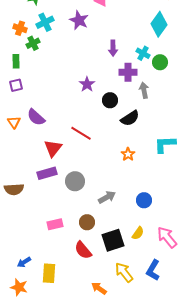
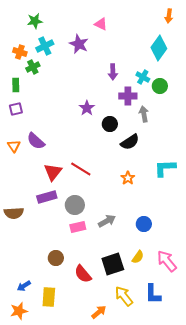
red line: (81, 133) -> (81, 169), moved
brown circle: (87, 222) -> (56, 258), moved
pink rectangle: (55, 224) -> (78, 227), moved
blue L-shape: (153, 270) -> (153, 294), turned -30
orange star: (19, 287) -> (19, 311), turned -30
orange arrow: (99, 288) -> (99, 312), turned 105

